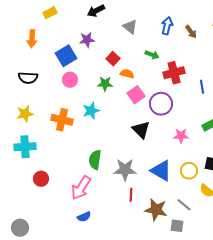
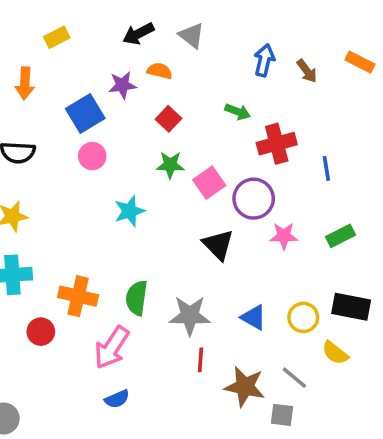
gray triangle: (130, 27) -> (192, 35), moved
orange semicircle: (127, 74) -> (160, 71), moved
green star: (105, 84) -> (170, 165), moved
orange cross: (62, 120) -> (78, 296), moved
pink star: (181, 136) -> (284, 236), moved
blue triangle: (161, 171) -> (254, 317), size x0.7

